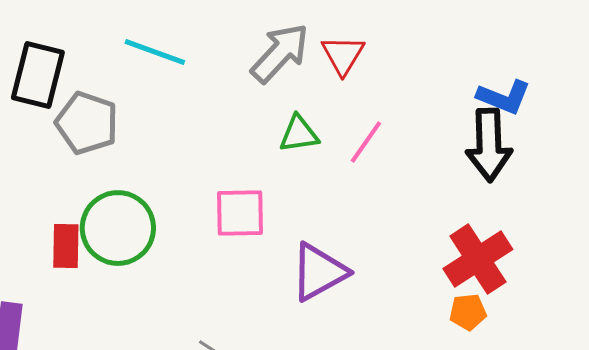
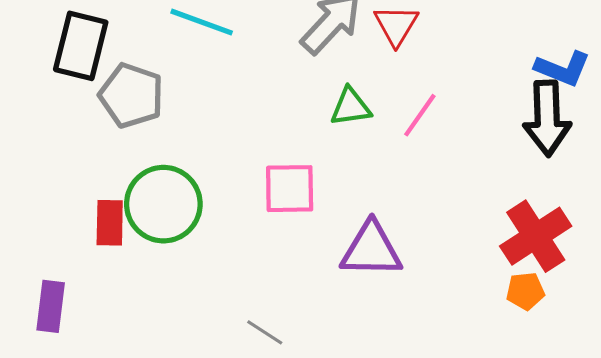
purple triangle: (319, 272) -> (371, 250), turned 30

